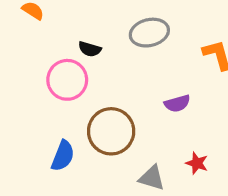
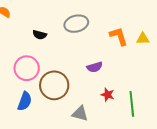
pink circle: (67, 80) -> (27, 68), moved
red star: (197, 163) -> (108, 95), moved

